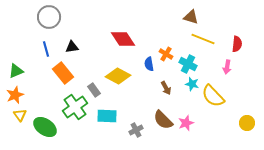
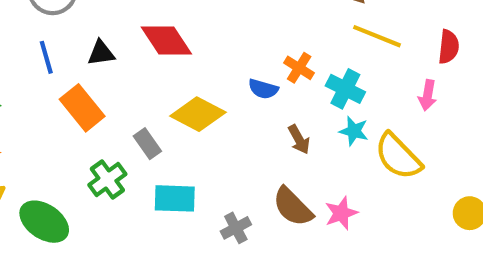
red diamond: (123, 39) -> (166, 40), moved
blue semicircle: (149, 64) -> (263, 89), turned -64
green cross: (75, 107) -> (107, 179), size x0.7

